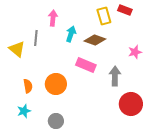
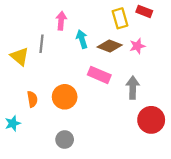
cyan arrow: (71, 34) -> (82, 39), turned -35
pink star: (135, 52) -> (137, 46), moved
cyan star: (24, 111) -> (13, 123), moved

